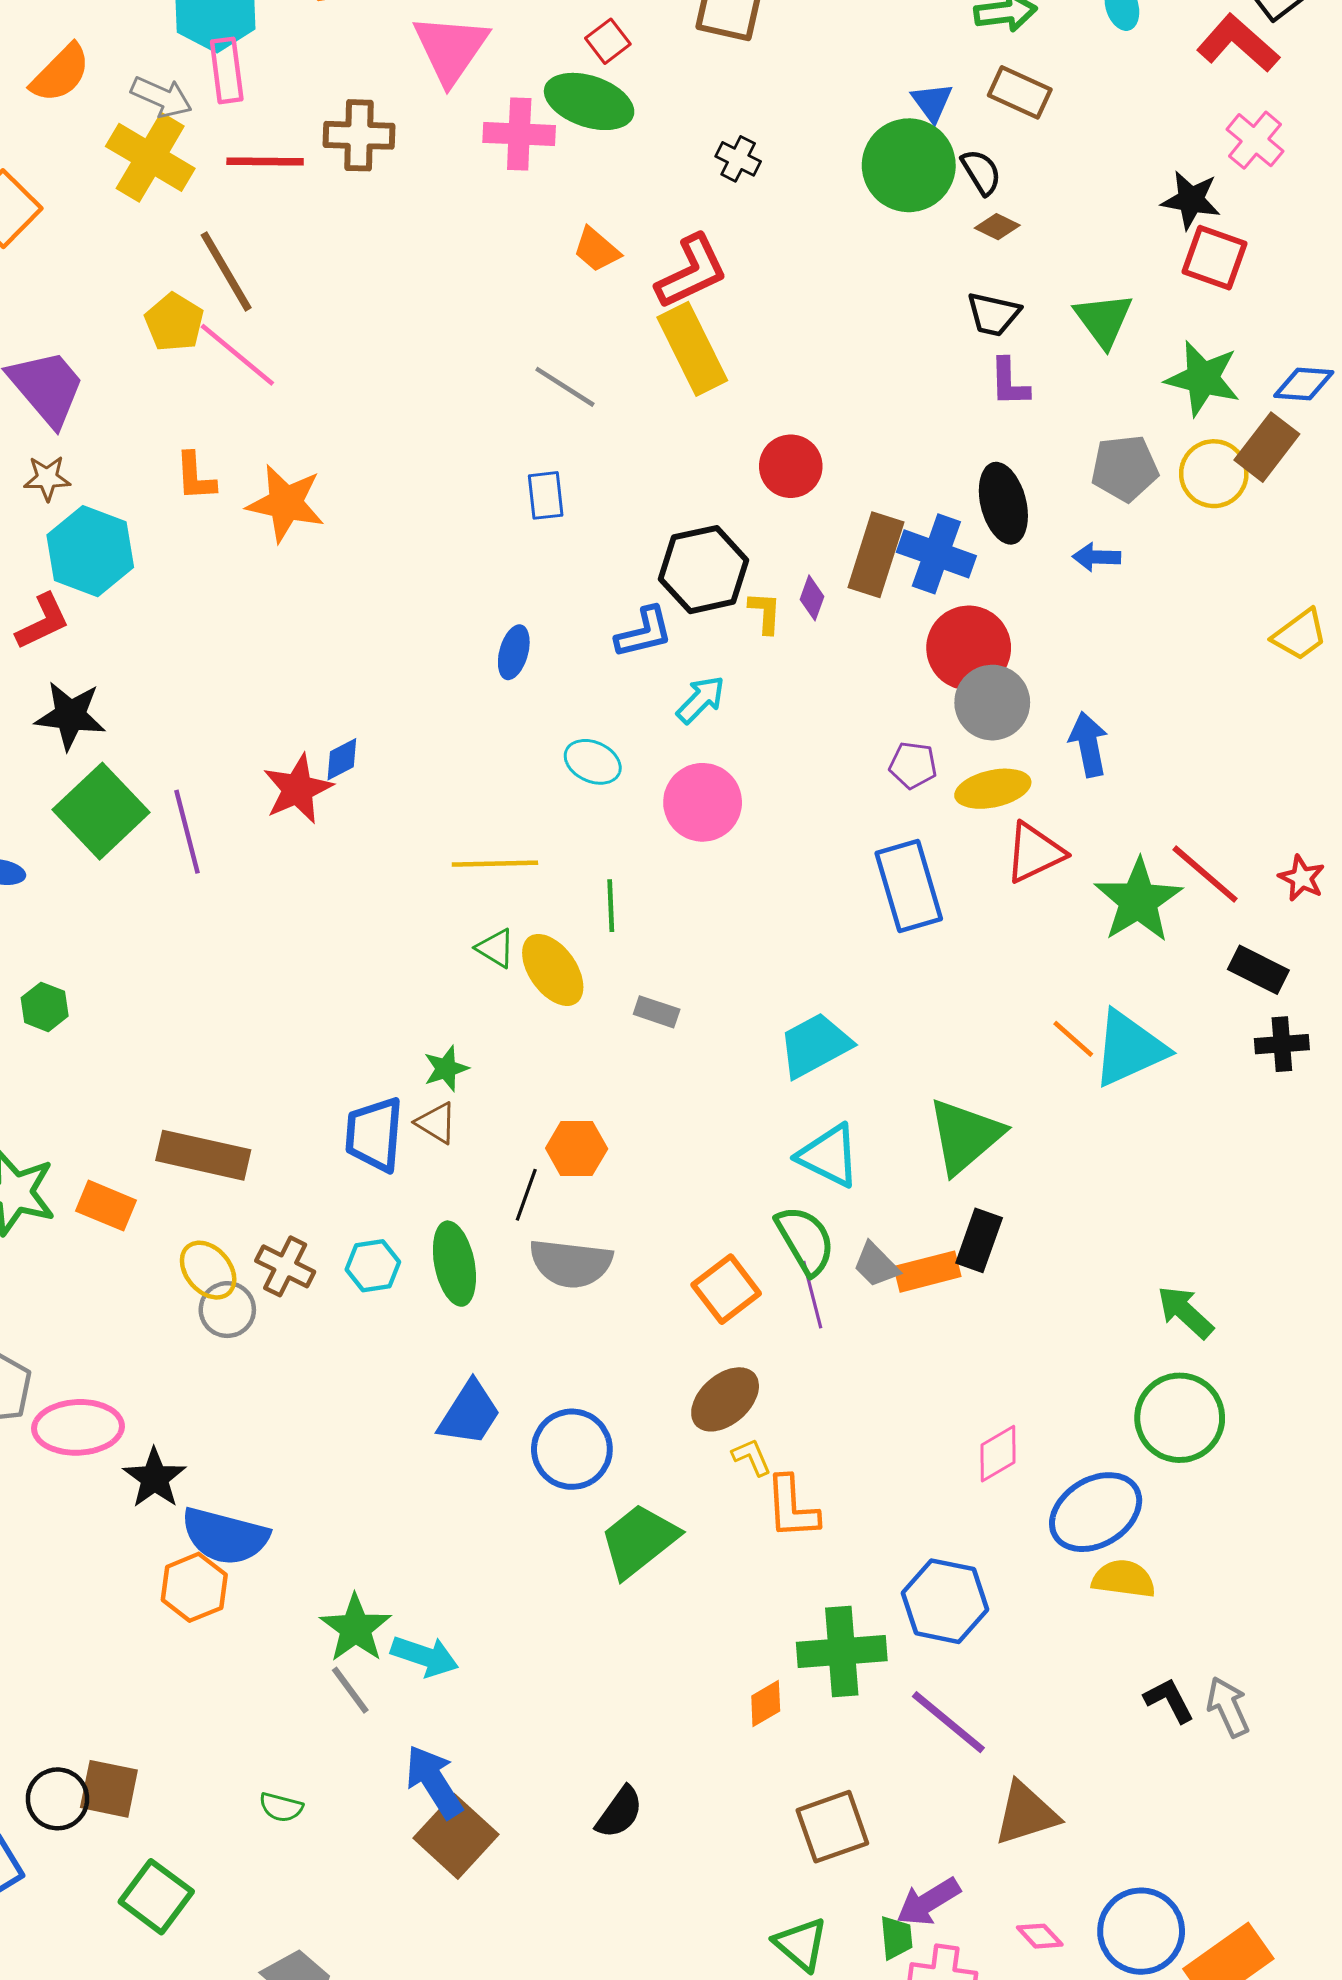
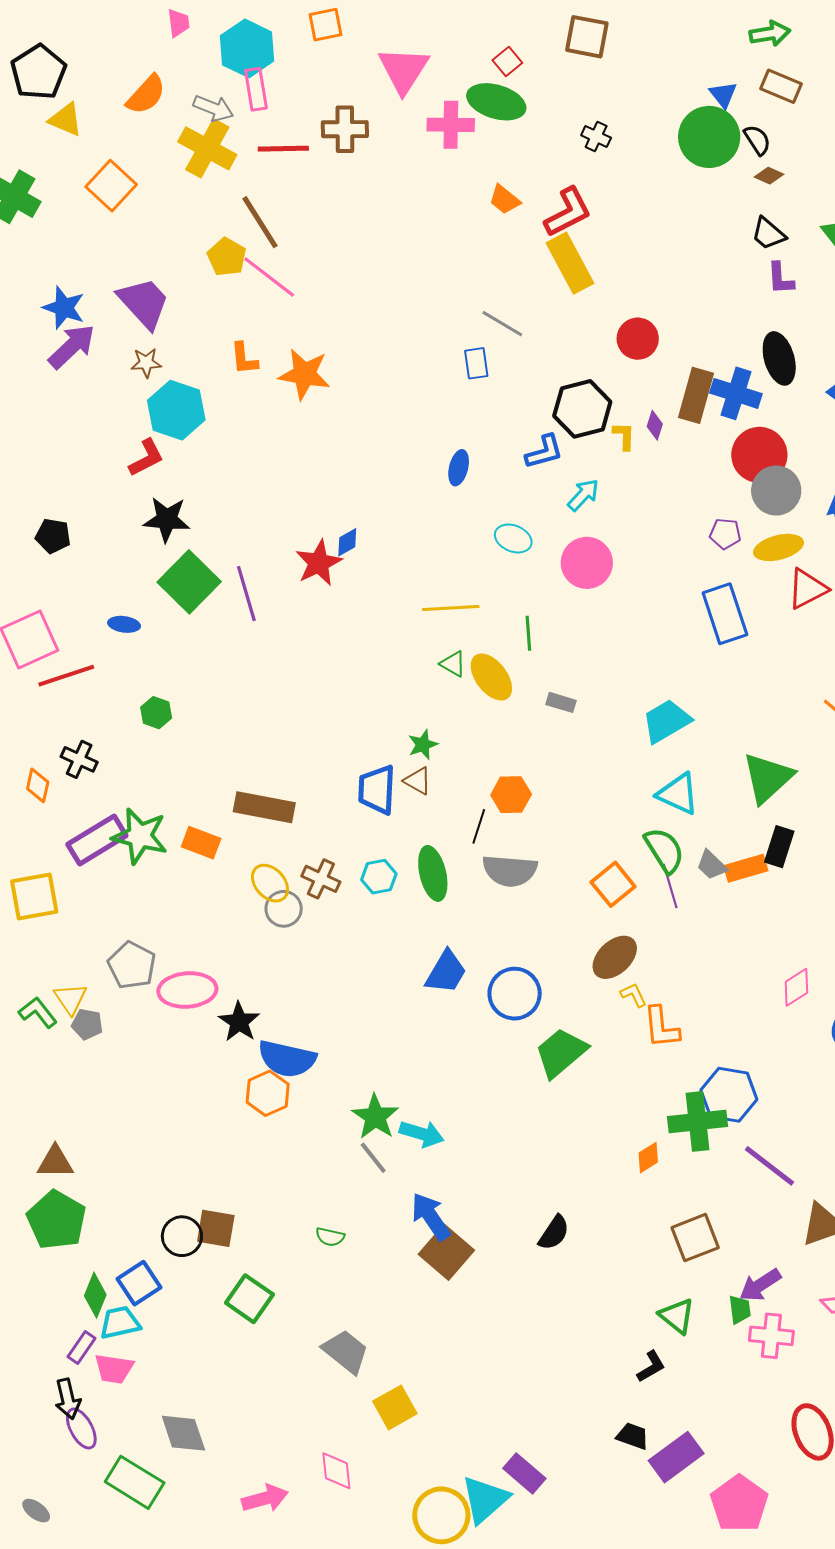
black trapezoid: (993, 314) -> (768, 234), turned 30
gray line: (565, 387) -> (502, 324), moved
blue hexagon: (945, 1601) -> (729, 1095), moved

